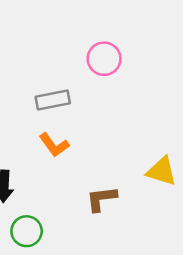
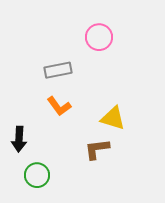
yellow triangle: (162, 171) -> (113, 118), moved

